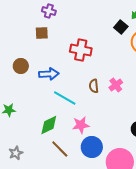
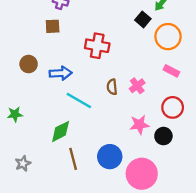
pink star: (81, 125) -> (139, 125), moved
brown line: (60, 149) -> (73, 159), turned 30

